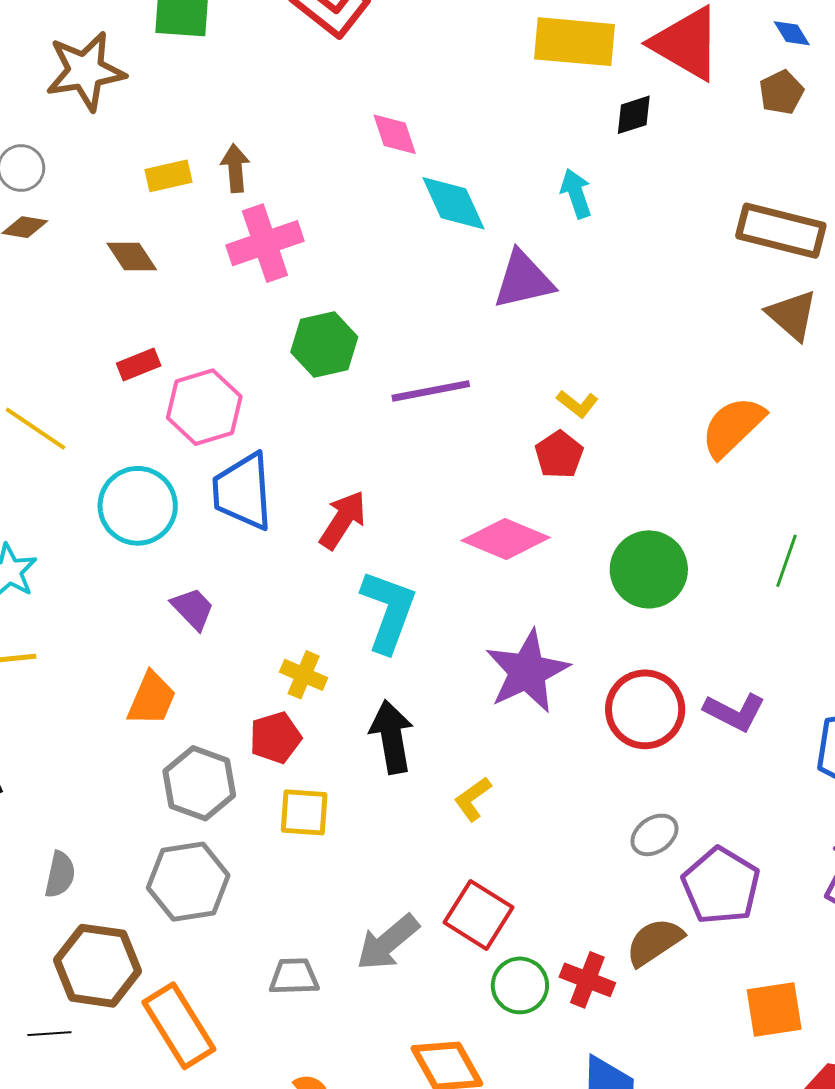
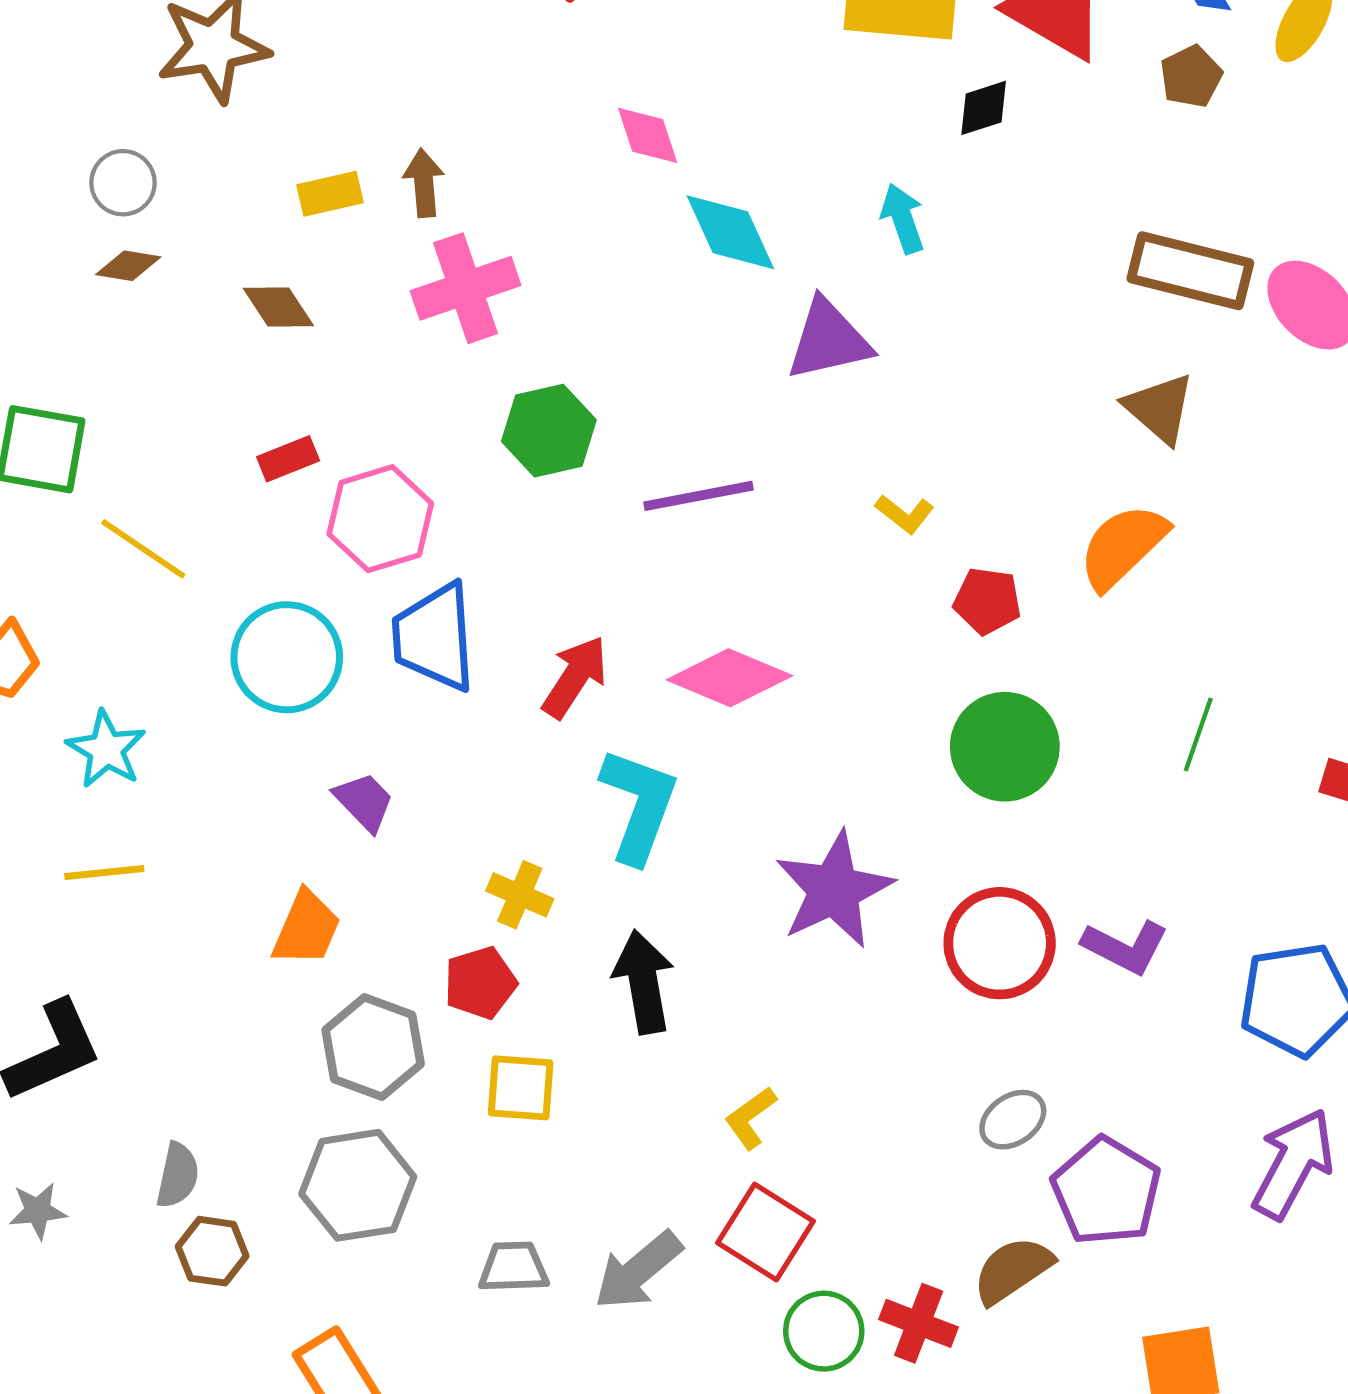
brown triangle: (792, 315) -> (1159, 408), moved
red pentagon: (559, 455) -> (987, 601), moved, turned -30
pink diamond: (506, 539) -> (729, 678), moved
yellow L-shape: (473, 799) -> (751, 1118), moved
brown hexagon: (97, 966) -> (212, 1251), moved, size x0.6
gray trapezoid: (294, 977) -> (514, 1267), moved

